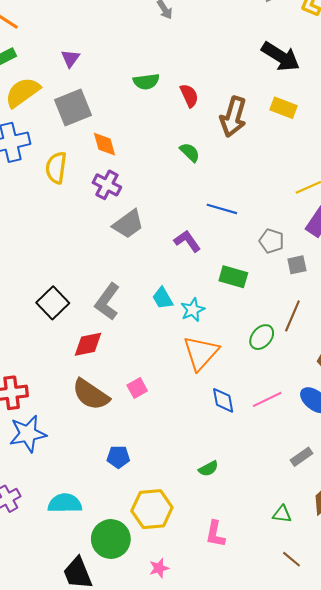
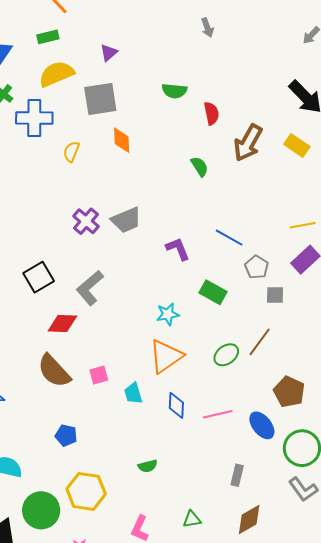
yellow semicircle: (56, 168) -> (71, 152), size x0.7
purple cross: (107, 185) -> (86, 221), moved
blue line: (222, 209) -> (229, 238), moved
cyan trapezoid: (163, 298) -> (133, 393), moved
gray rectangle: (301, 457) -> (237, 475), turned -55
green triangle: (282, 514) -> (192, 519), moved, turned -30

